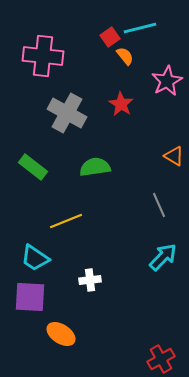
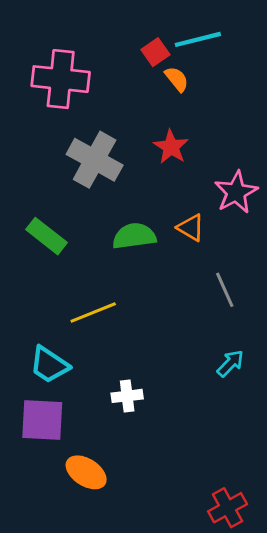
pink star: (167, 81) -> (236, 192), moved
orange triangle: (174, 156) -> (191, 228), moved
cyan arrow: (163, 257) -> (230, 363), size x0.7

